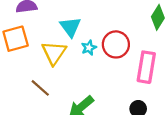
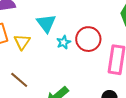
yellow triangle: (54, 53) -> (22, 42), moved, size x0.7

